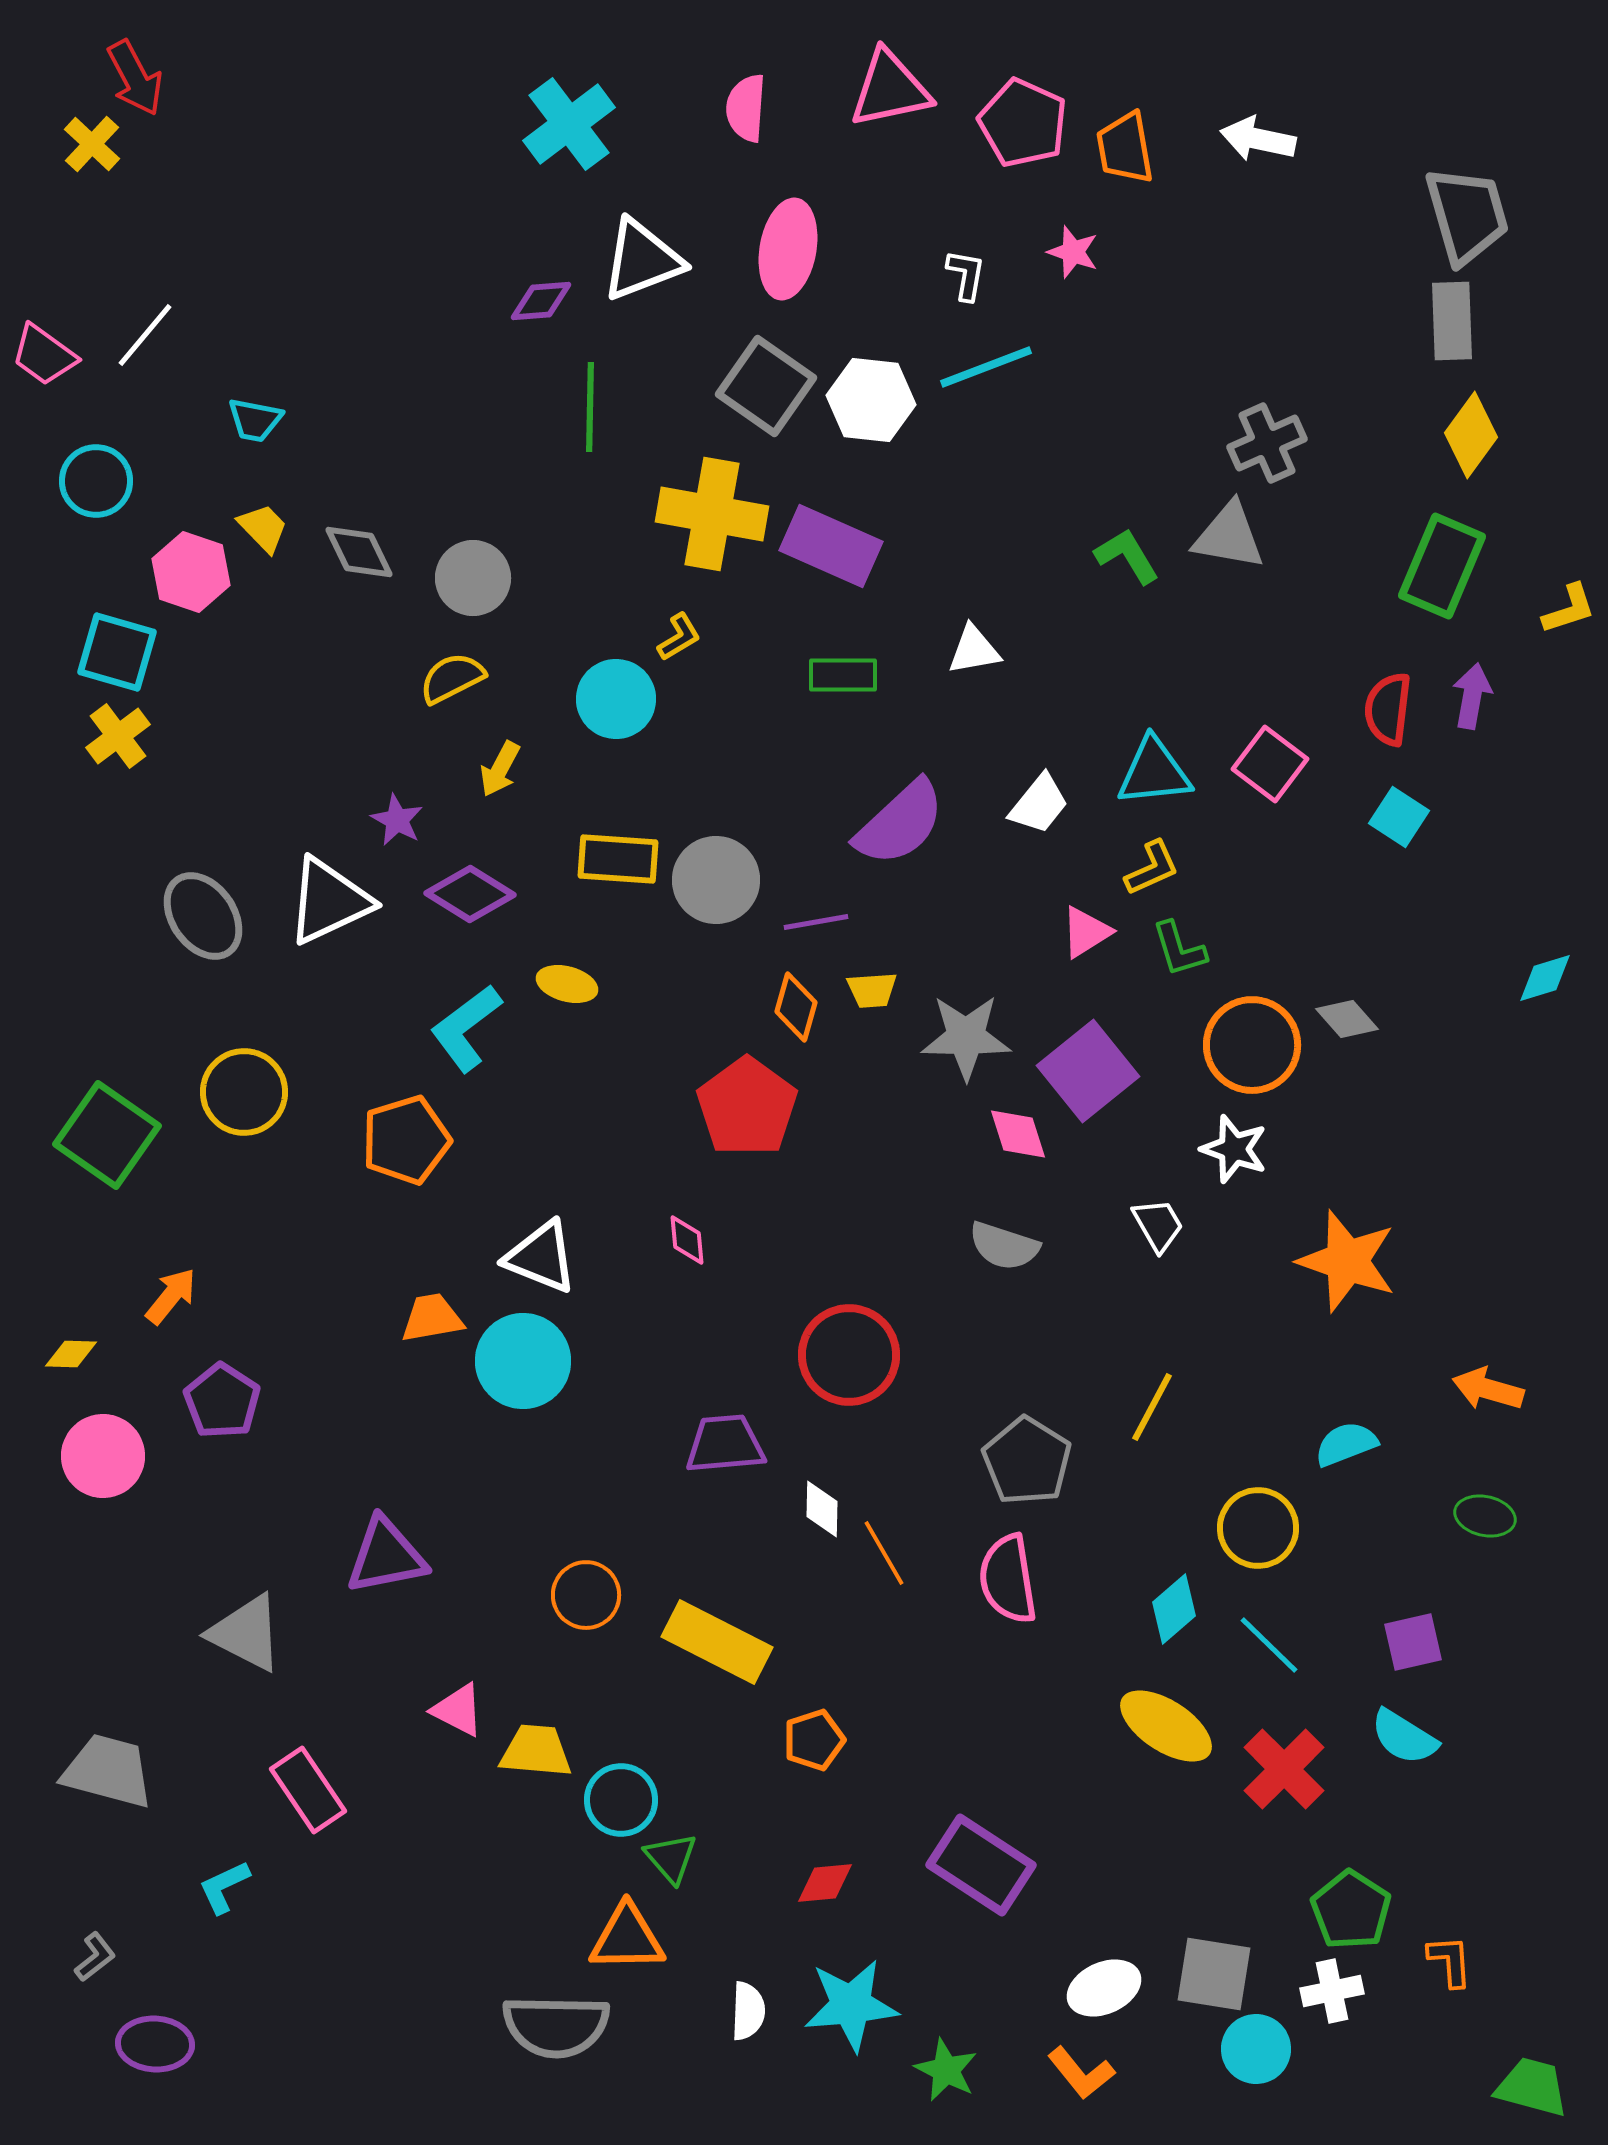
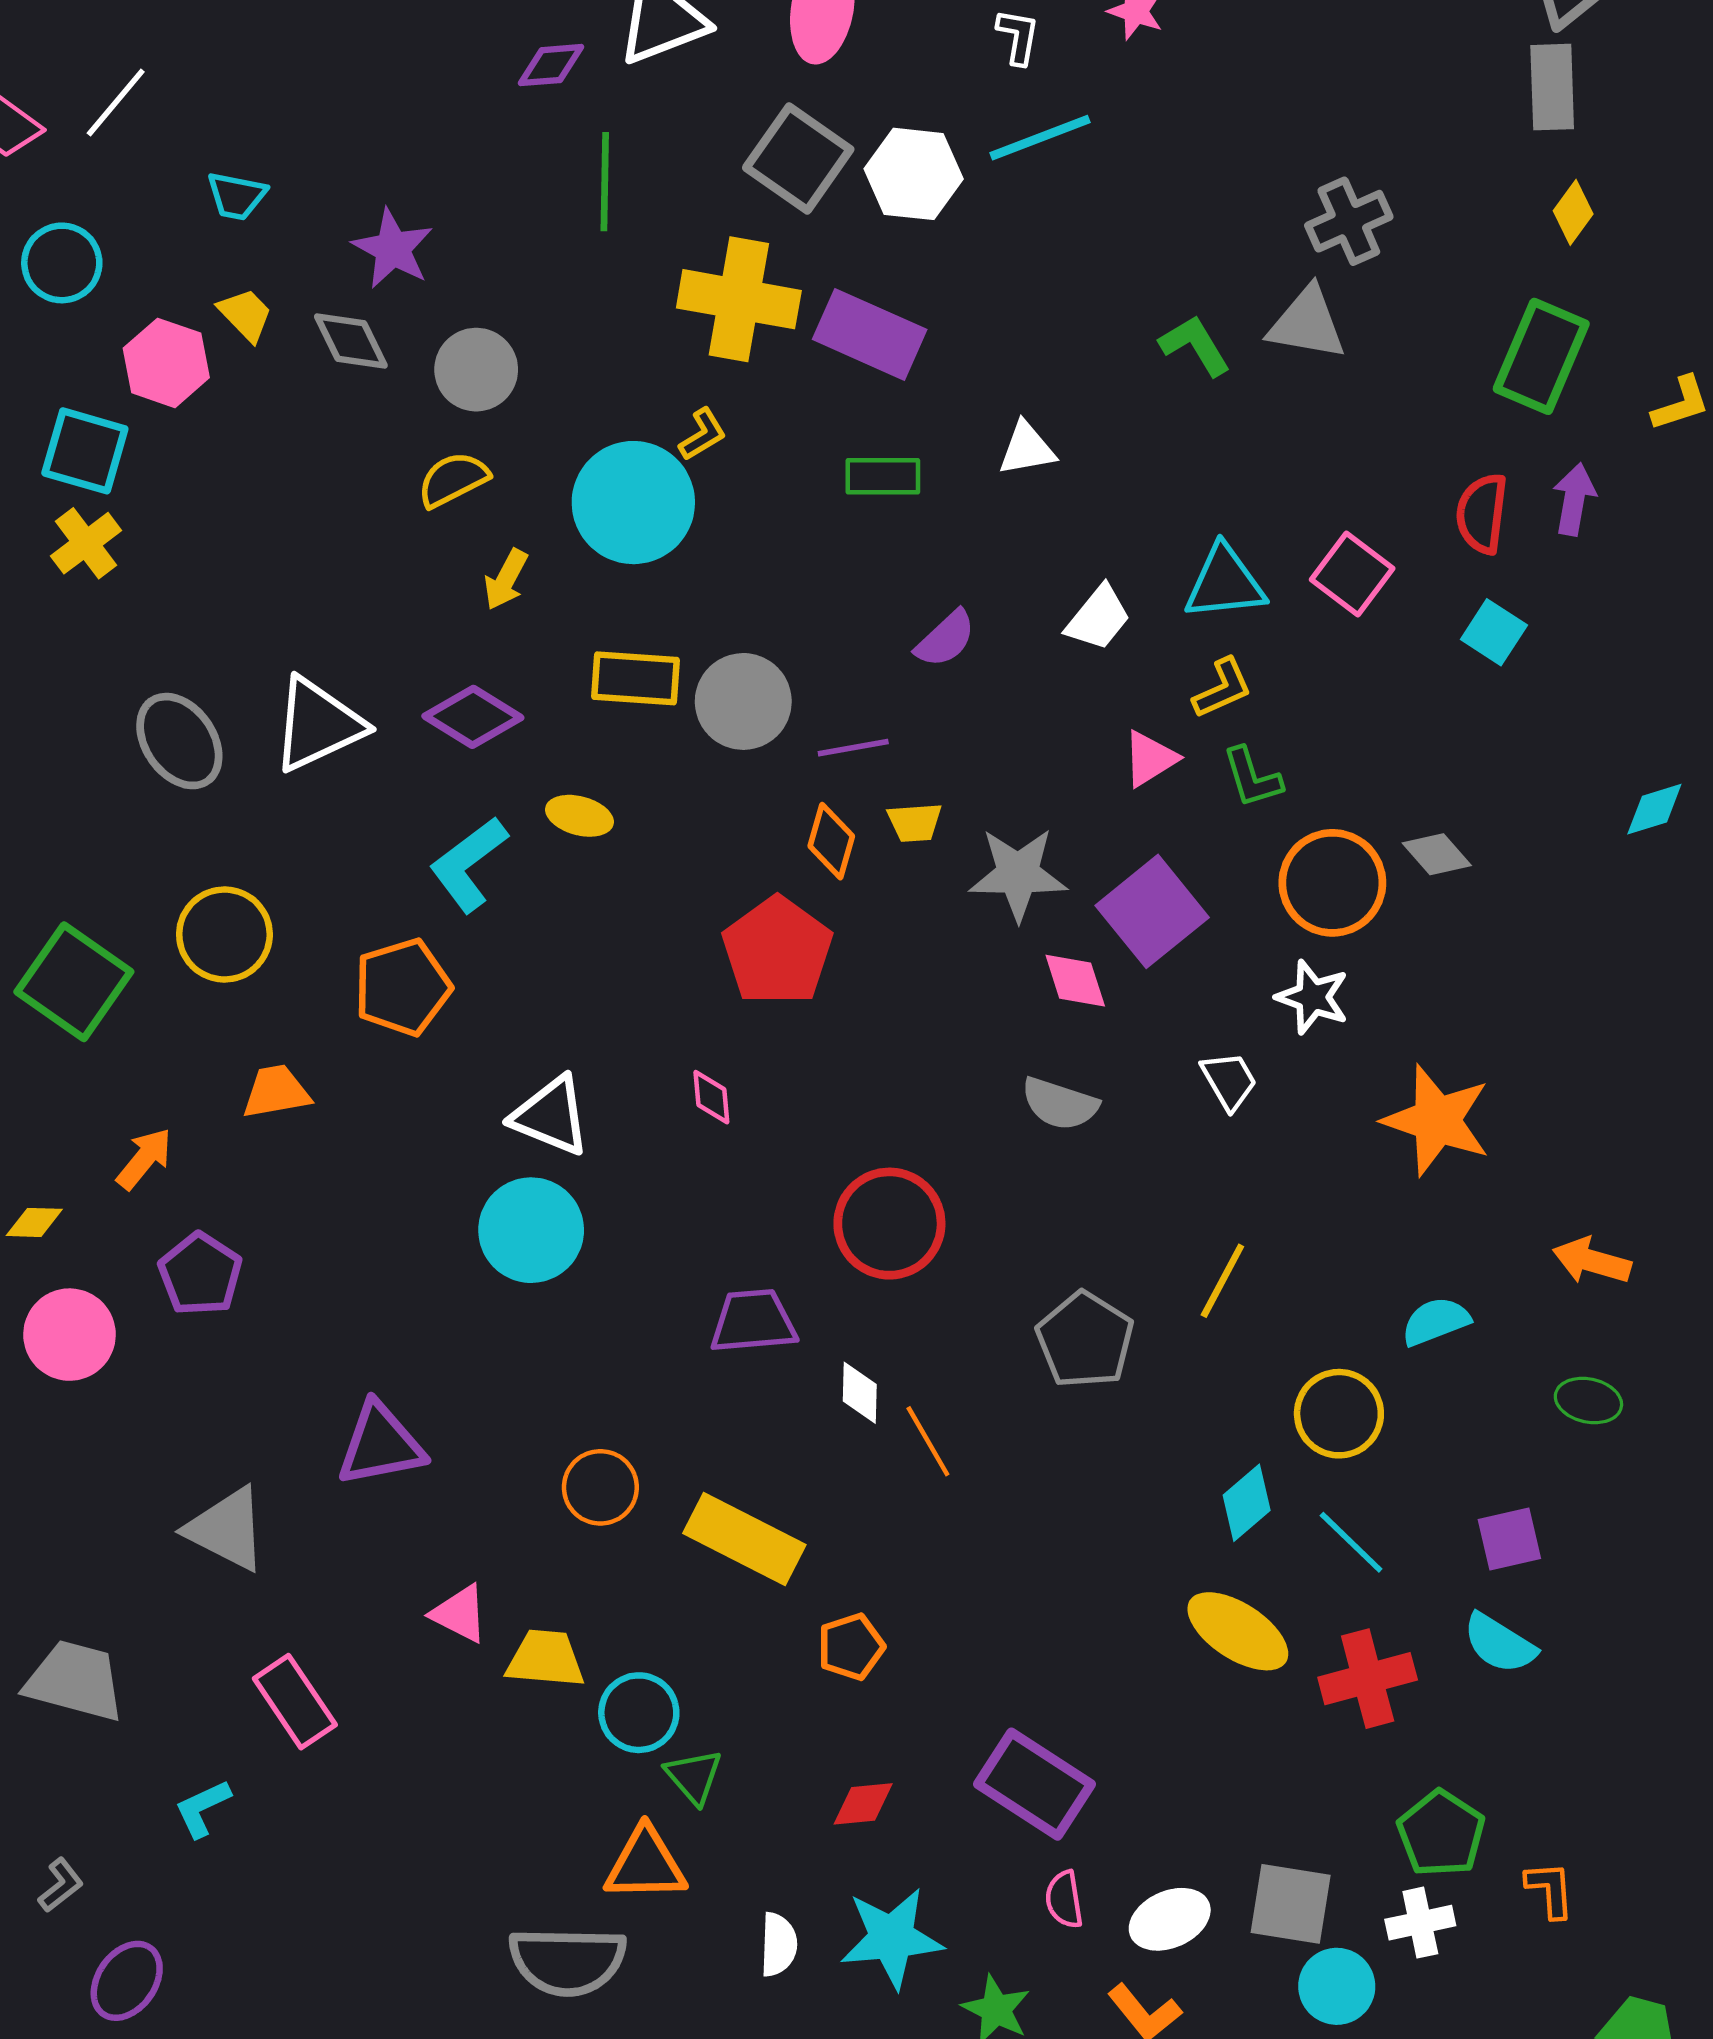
yellow diamond: (1471, 435) -> (1573, 212), size x0.7
cyan circle: (616, 699) -> (633, 503), size x1.4
purple star: (397, 820) -> (393, 249), moved, size x1.4
purple semicircle: (900, 823) -> (945, 639), size x0.6
orange trapezoid: (432, 1318) -> (276, 1092), moved
pink semicircle: (1008, 1579) -> (1064, 1900), moved, size x0.6
red cross: (1284, 1769) -> (1368, 1679), turned 30
purple ellipse: (155, 2044) -> (127, 1981), turned -58

